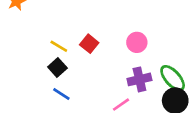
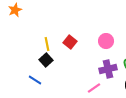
yellow line: (59, 46) -> (47, 44), turned 48
blue line: (61, 94) -> (35, 80), moved

